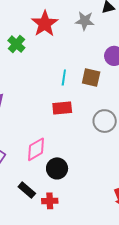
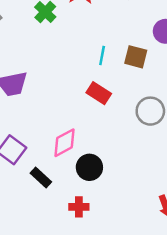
red rectangle: (62, 108) -> (99, 93), turned 36
black rectangle: (27, 190) -> (41, 178), moved

